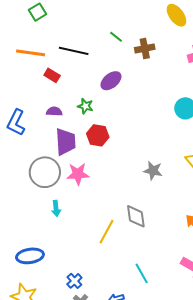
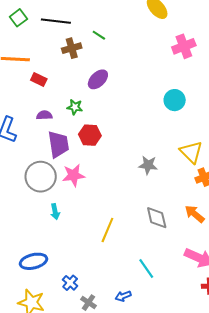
brown cross: (145, 48) -> (72, 48), moved
black line: (74, 51) -> (56, 21), moved
gray diamond: (136, 216) -> (157, 218), moved
blue cross: (74, 281) -> (70, 283), moved

